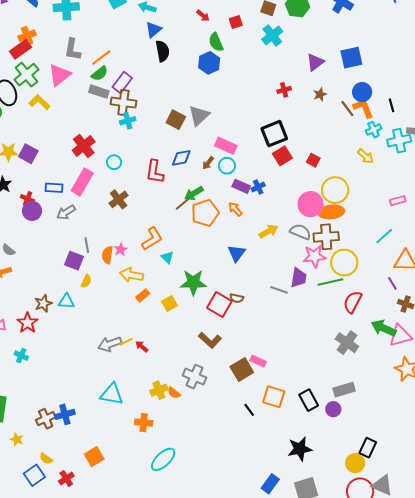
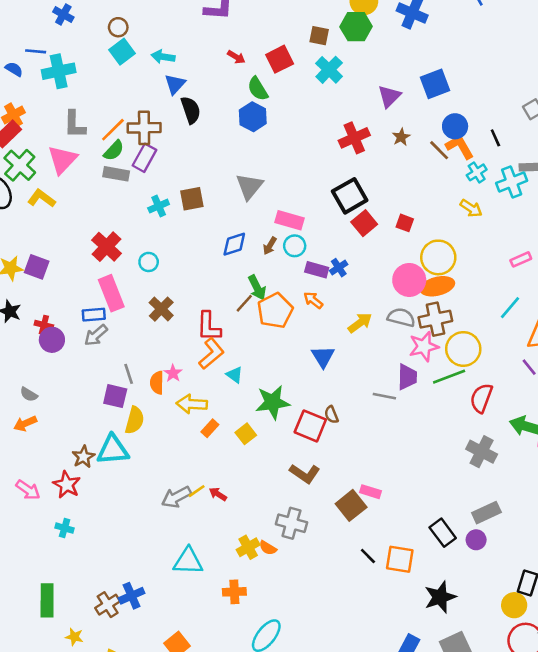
red square: (236, 22) -> (280, 59), size x1.5
red cross: (284, 90) -> (354, 138), size x1.6
brown cross: (123, 103) -> (144, 128), moved
brown square: (176, 120) -> (192, 199), moved, turned -30
red L-shape: (155, 172) -> (209, 326), moved
pink rectangle: (82, 182) -> (111, 293), turned -44
blue rectangle: (54, 188) -> (94, 315), moved
green arrow: (194, 193) -> (257, 288), turned -78
yellow semicircle: (86, 281) -> (135, 420), size x1.5
brown semicircle: (237, 298) -> (331, 415), turned 64
cyan triangle: (66, 301) -> (113, 450), size x1.5
orange square: (274, 397) -> (400, 559), moved

